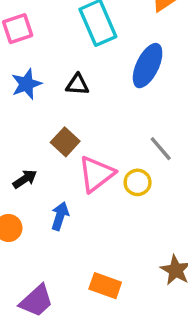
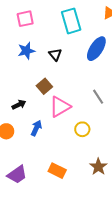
black triangle: (77, 84) -> (55, 55), turned 40
yellow circle: (138, 182) -> (82, 129), moved

